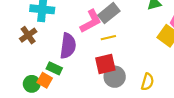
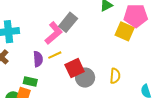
yellow line: (108, 38) -> (55, 55), moved
purple semicircle: (68, 46) -> (38, 59), size x0.7

